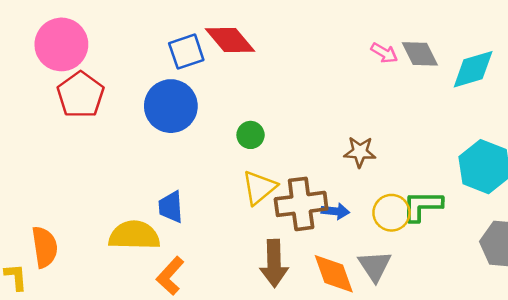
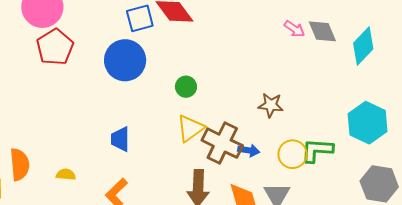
cyan diamond: (473, 69) -> (363, 46), turned -33
brown cross: (301, 204) -> (222, 143), turned 30
yellow semicircle: (134, 235) -> (66, 175), moved, size x0.5

